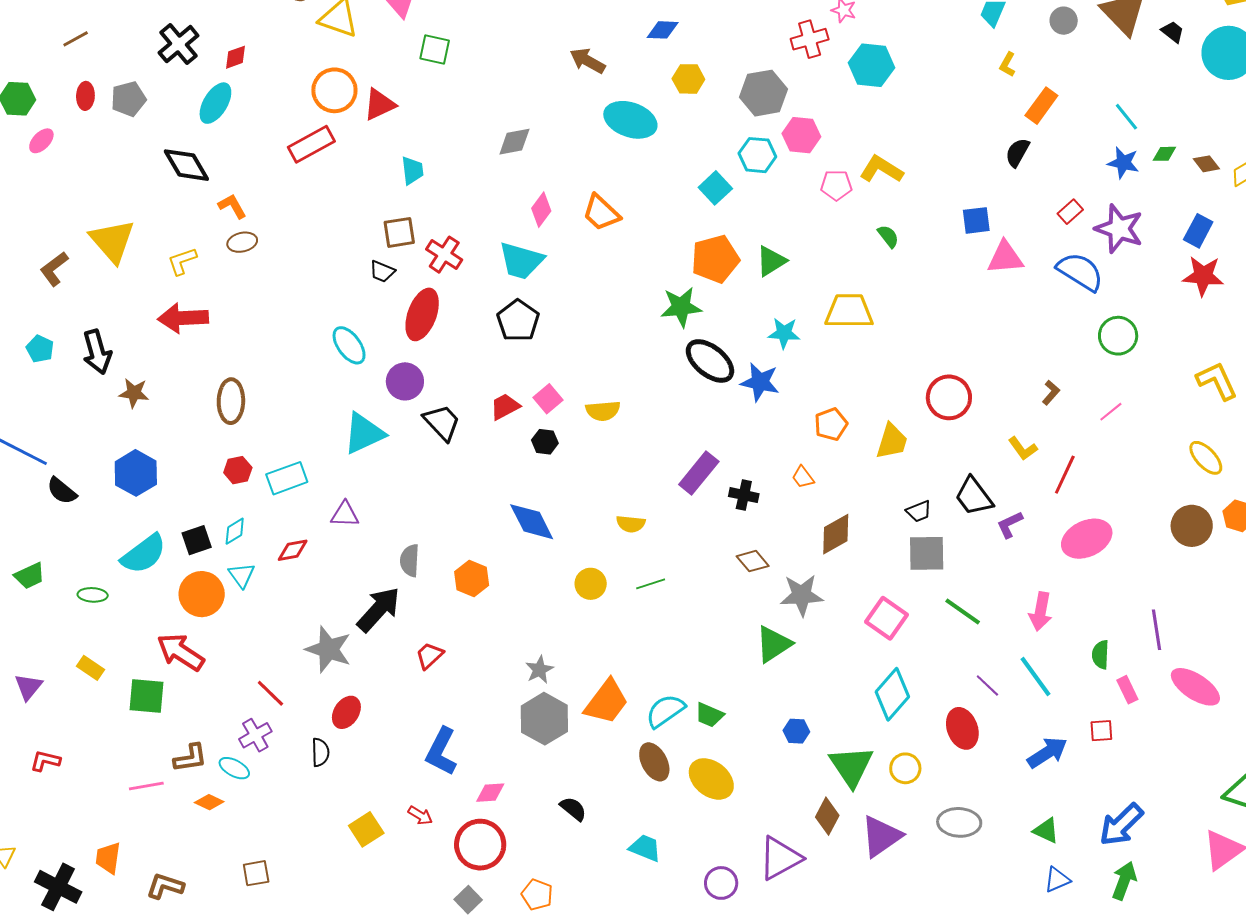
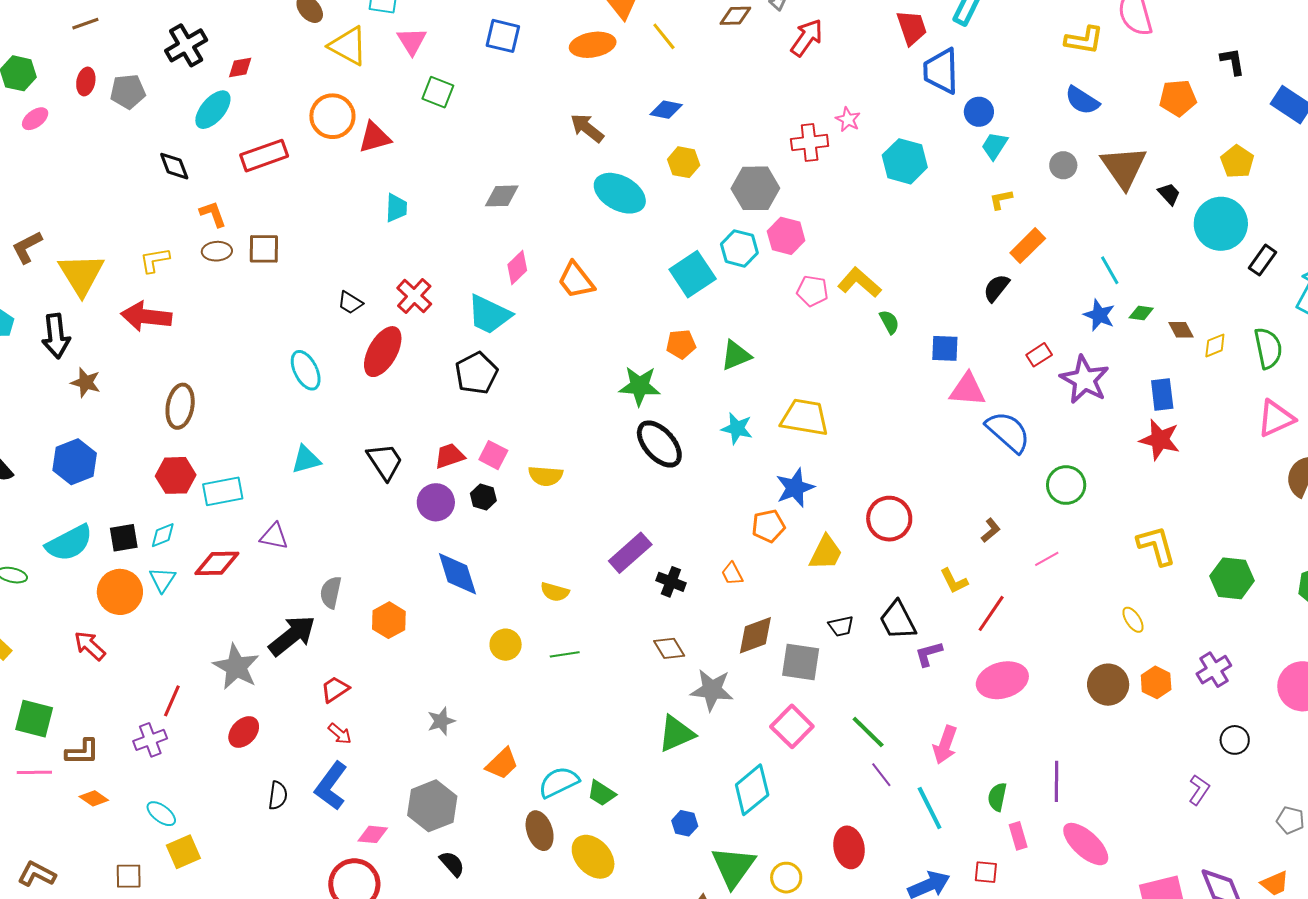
yellow L-shape: (1008, 64) -> (1001, 200), turned 40
cyan hexagon: (872, 65) -> (905, 161), moved
red rectangle: (311, 144) -> (264, 156), moved
black diamond: (186, 165) -> (174, 166), size x0.7
cyan square: (715, 188) -> (693, 274), size x1.4
blue rectangle: (1198, 231) -> (1162, 394), turned -44
brown square: (399, 232) -> (264, 249), moved
green semicircle: (888, 236) -> (889, 322), moved
yellow triangle: (112, 241) -> (81, 274), moved
orange pentagon: (715, 259) -> (681, 344), size x0.6
blue semicircle: (1080, 272) -> (1008, 432), moved
purple circle: (405, 381) -> (436, 502), moved
blue star: (760, 382) -> (795, 488), moved, turned 30
pink square: (548, 399) -> (493, 455), turned -32
cyan triangle: (364, 433) -> (306, 460), size x0.7
yellow ellipse: (1206, 458) -> (1133, 620), size x0.7
red hexagon: (238, 470) -> (176, 475), size x1.4
red diamond: (293, 550) -> (217, 563), size x1.4
gray square: (927, 553) -> (801, 662), moved
red arrow: (180, 652) -> (90, 646), size x0.7
purple line: (987, 685) -> (881, 775), moved
red line: (270, 693) -> (172, 701), turned 60
cyan diamond: (892, 694) -> (752, 790), moved
green square: (146, 696) -> (34, 719), moved
orange trapezoid: (606, 702) -> (502, 764), size x0.7
gray hexagon: (544, 719) -> (432, 806), moved
black semicircle: (320, 752) -> (278, 795), moved
cyan ellipse: (234, 768) -> (161, 814), moved
red arrow: (420, 815) -> (340, 734), moved
yellow square: (366, 829) -> (183, 852), moved

